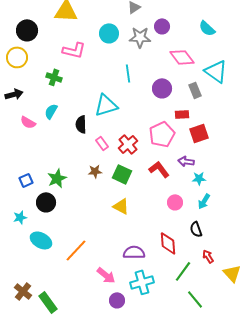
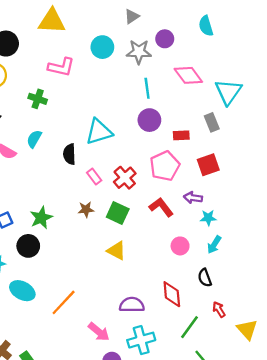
cyan semicircle: (207, 28) -> (206, 26), moved, turned 30
cyan triangle: (216, 71) -> (228, 92), turned 30
cyan line: (128, 73) -> (147, 88), moved
purple circle: (162, 88) -> (149, 120), moved
gray rectangle: (195, 90) -> (212, 122), moved
red rectangle: (182, 114) -> (181, 135), moved

